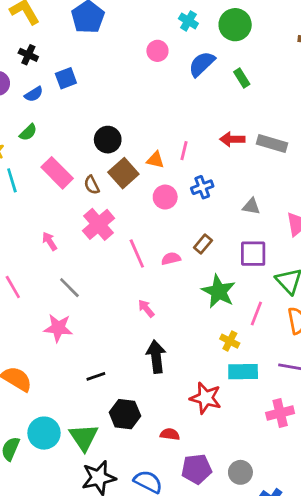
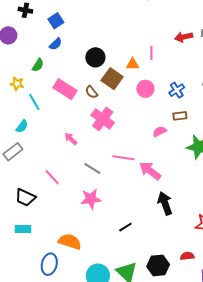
blue semicircle: (34, 94) -> (56, 44), moved
blue cross: (202, 187) -> (177, 90), moved
brown rectangle: (203, 244) -> (180, 116), turned 56
pink line: (137, 253) -> (123, 158), moved, turned -45
pink arrow: (146, 308) -> (150, 171), size x1.6
black hexagon: (125, 414) -> (158, 265), moved

